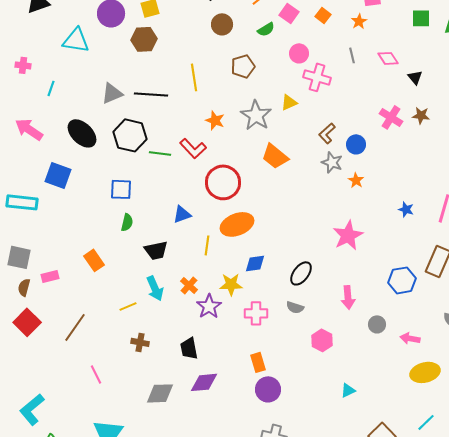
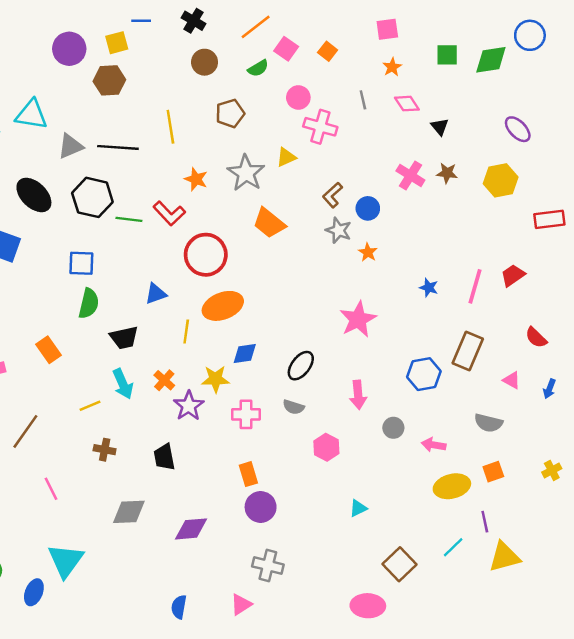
orange star: (359, 21) -> (392, 67), moved
cyan triangle: (76, 40) -> (31, 115), moved
green semicircle: (127, 222) -> (89, 303), size x1.4
purple diamond: (204, 382) -> (191, 529), moved

